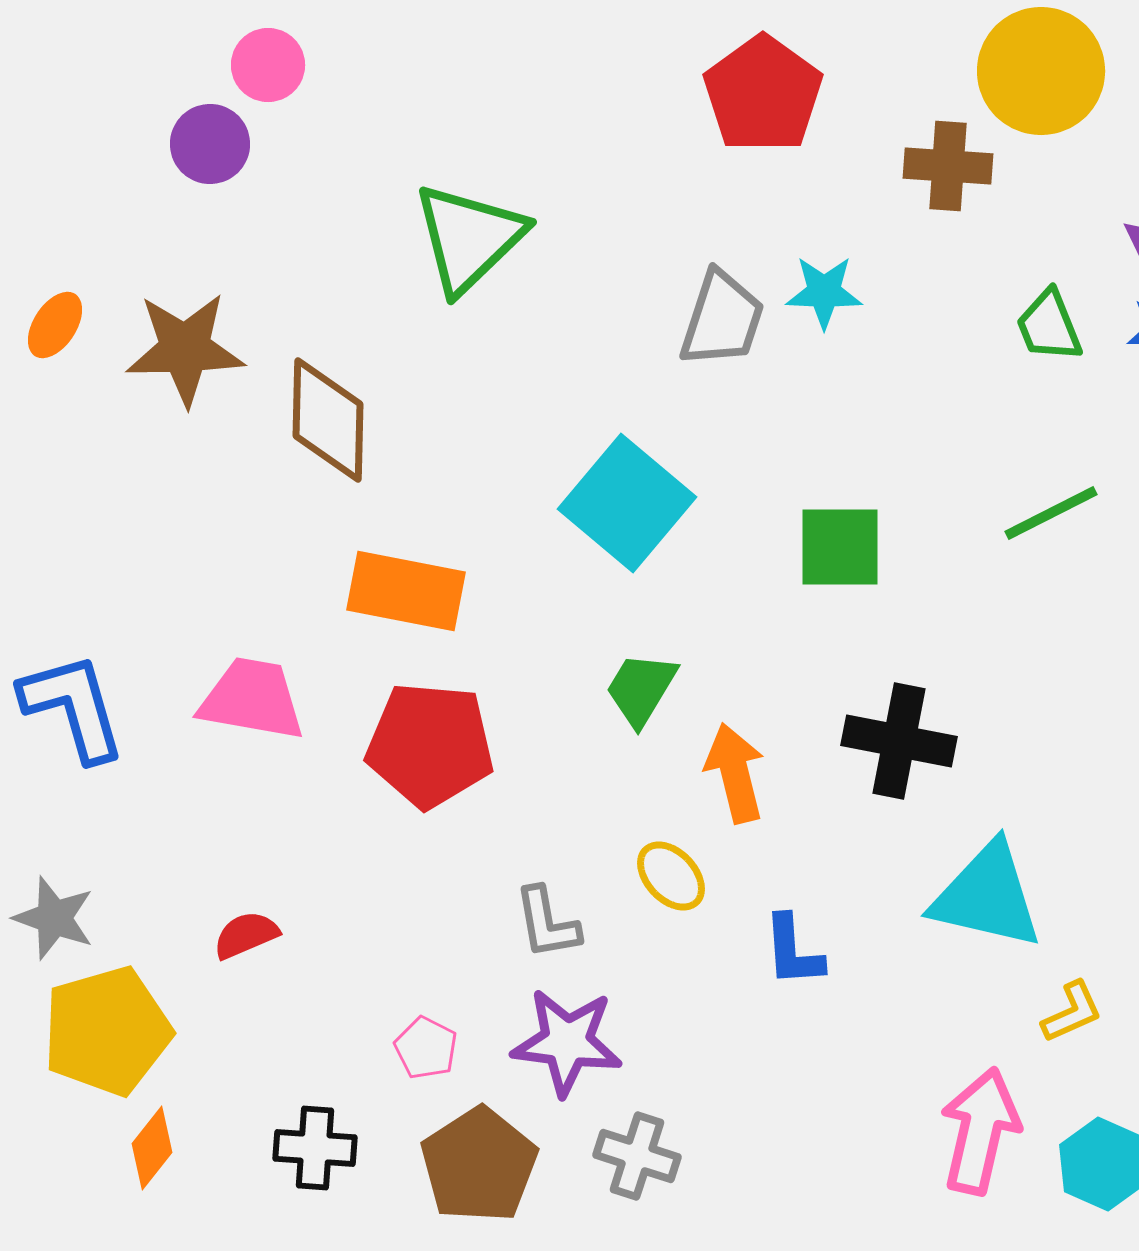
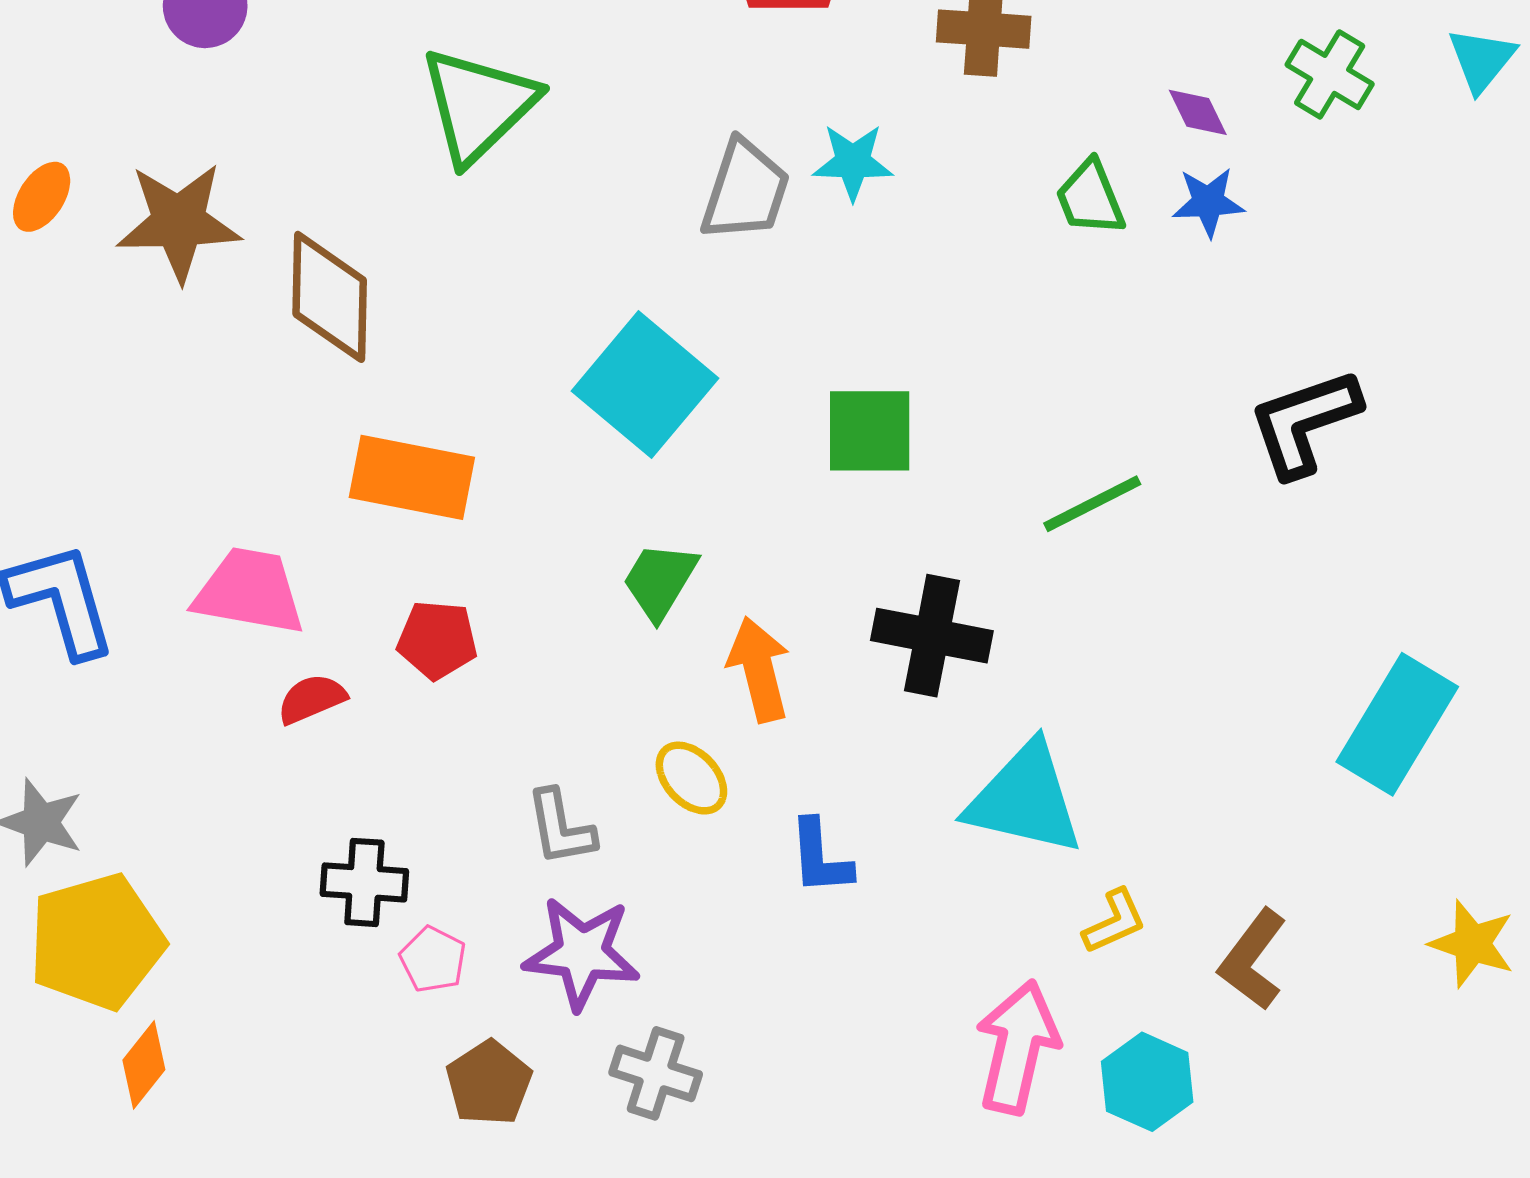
green line: (1051, 513) -> (1092, 504), moved
red pentagon: (430, 745) -> (437, 640), size x0.6
red semicircle: (246, 935) -> (312, 699), moved
black cross: (315, 1148) -> (364, 882), moved
brown pentagon: (479, 1165) -> (489, 1083), size x0.7

